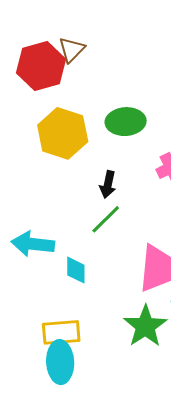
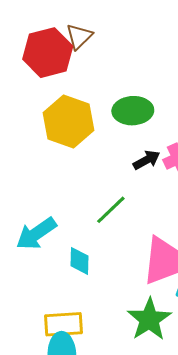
black arrow: (108, 184) -> (147, 160), moved, turned -132
cyan arrow: (33, 244) -> (36, 234), turned -42

